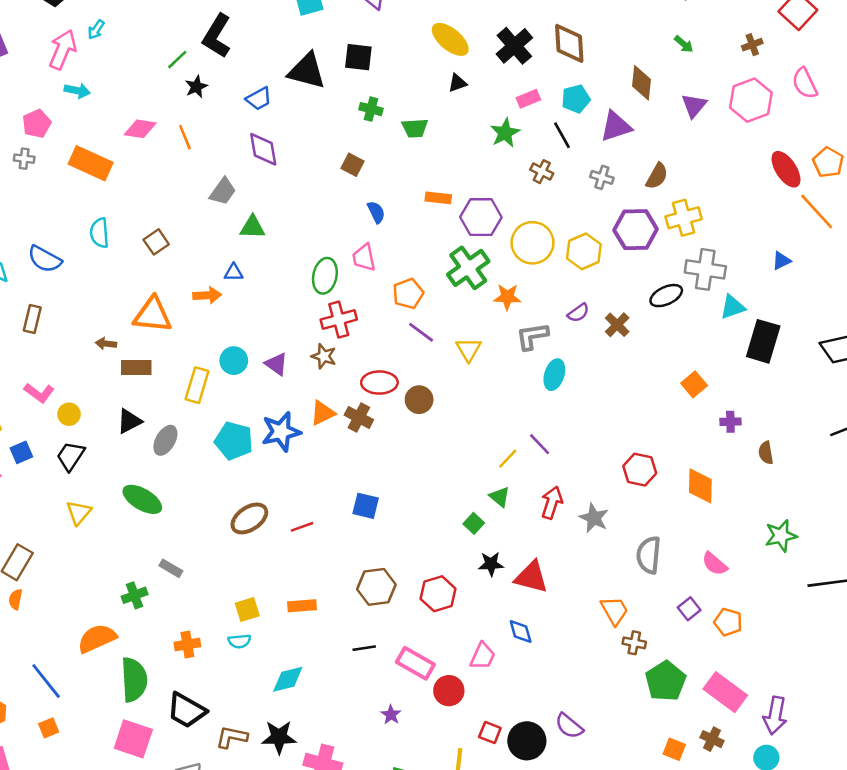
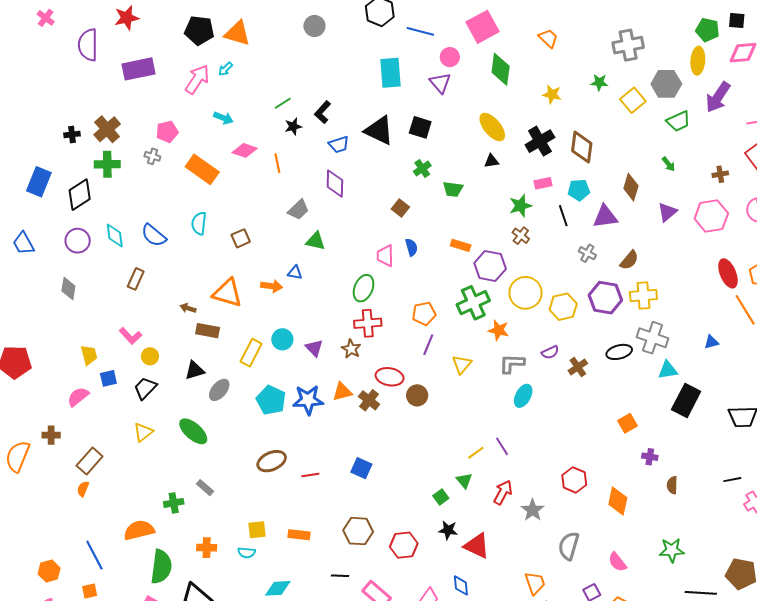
black L-shape: (217, 36) -> (323, 112), moved, size x0.7
cyan arrow: (77, 91) -> (223, 118), moved
green cross: (371, 109) -> (422, 168), turned 30
brown cross: (542, 172) -> (521, 236), moved
pink trapezoid: (364, 258) -> (385, 256), moved
purple line: (421, 332) -> (428, 345), turned 65

